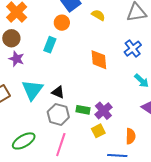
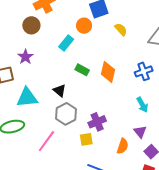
purple star: (16, 59) -> (25, 57), moved
cyan triangle: (32, 90) -> (27, 98), moved, turned 30
green rectangle: (83, 110) -> (82, 70), moved
gray hexagon: (58, 114) -> (66, 114), moved
orange semicircle: (131, 136) -> (123, 146), moved

